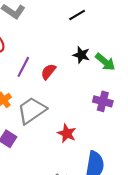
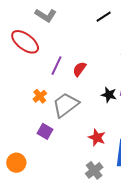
black star: (81, 55) -> (109, 95), moved
red star: (67, 133) -> (97, 137), moved

